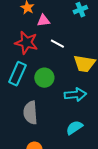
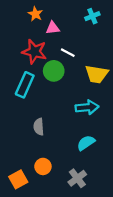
green circle: (44, 78) -> (54, 71), moved
gray semicircle: (30, 113) -> (39, 127), size x0.7

